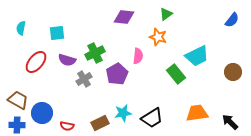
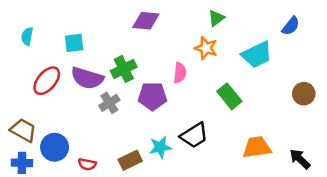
purple diamond: (124, 17) -> (146, 21), moved
blue semicircle: (232, 20) -> (291, 26), moved
cyan trapezoid: (197, 56) -> (257, 55), moved
purple semicircle: (67, 60) -> (87, 78), size x1.4
purple pentagon: (117, 74) -> (152, 96), turned 30
black trapezoid: (152, 118) -> (194, 135), moved

